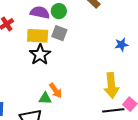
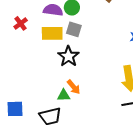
black star: (40, 55) -> (68, 56), moved

